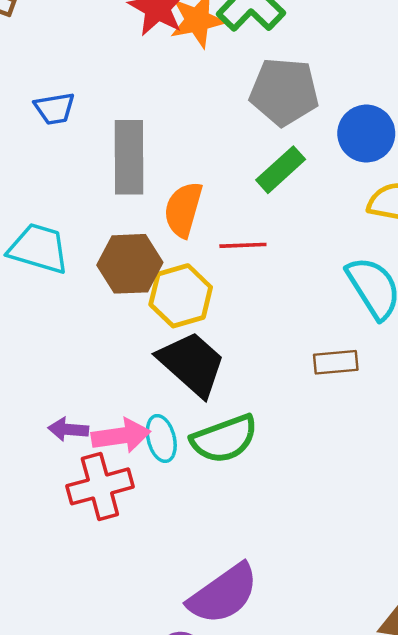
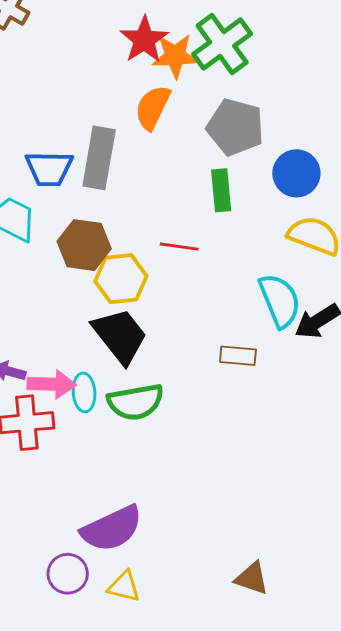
blue trapezoid: (55, 109) -> (49, 169), moved, size x1.4
green rectangle: (281, 170) -> (221, 190), turned -63
orange semicircle: (183, 209) -> (153, 107), moved

